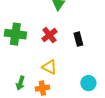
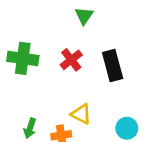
black rectangle: (78, 39) -> (113, 66), size x1.5
yellow triangle: (49, 67) -> (81, 114), moved

